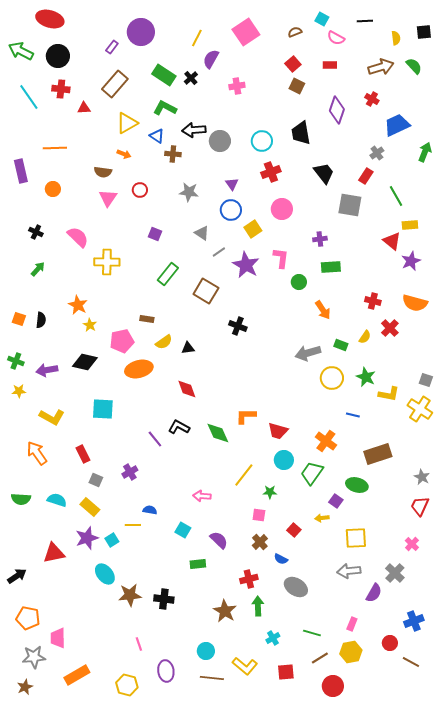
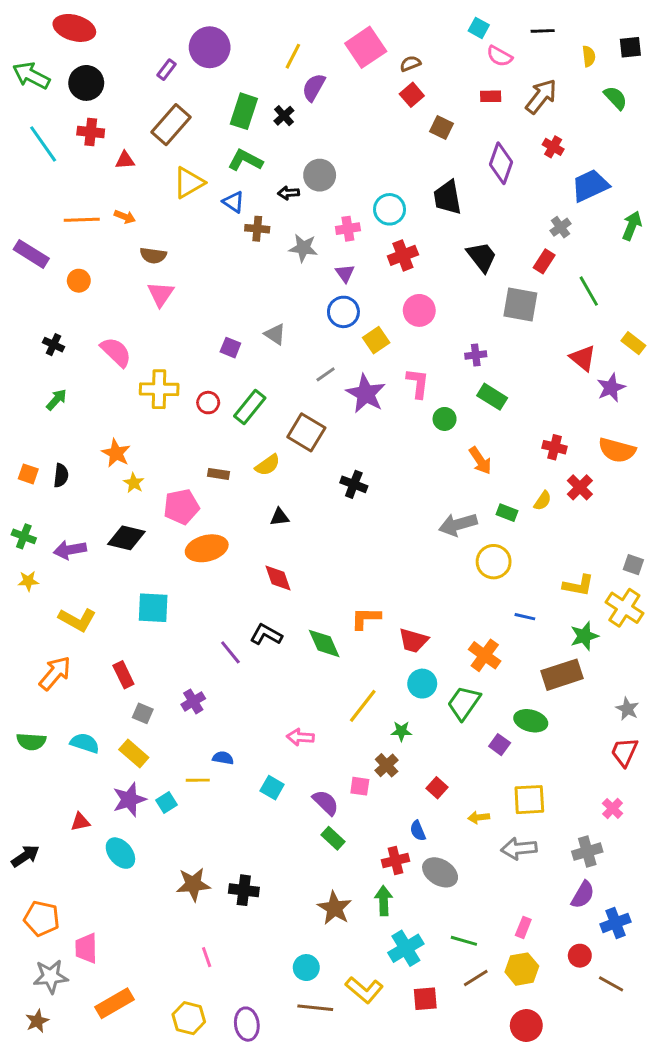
brown semicircle: (295, 32) -> (410, 64), moved
red square: (293, 64) -> (412, 95), moved
brown arrow: (381, 67) -> (541, 96), moved, turned -35
green rectangle: (164, 75) -> (244, 111), turned 75
pink cross: (237, 86) -> (348, 229), moved
black arrow: (194, 130) -> (288, 193), size x0.6
gray circle: (220, 141) -> (320, 175), moved
orange arrow: (124, 154) -> (125, 217), moved
purple rectangle: (21, 171) -> (31, 254), turned -45
red circle: (140, 190) -> (208, 403), moved
gray star: (189, 192) -> (303, 248), moved
yellow rectangle: (410, 225) -> (633, 343), moved, turned 42
gray triangle: (202, 233) -> (275, 334), moved
green rectangle: (331, 267) -> (492, 397), turned 36
yellow semicircle: (164, 342) -> (268, 465), moved
green star: (366, 377) -> (584, 636), moved, turned 30
orange arrow: (37, 453) -> (55, 673), turned 75
pink square: (259, 515) -> (360, 786), moved
yellow arrow: (322, 518) -> (479, 817), moved
brown cross: (260, 542) -> (387, 765), moved
red triangle: (54, 553) -> (80, 822), size x0.6
blue semicircle: (281, 559) -> (418, 831), turned 40
green rectangle: (198, 564) -> (333, 838), moved, turned 49
gray cross: (395, 573) -> (587, 852), turned 30
cyan ellipse: (105, 574) -> (120, 853), moved
red cross: (249, 579) -> (395, 860), moved
purple semicircle: (374, 593) -> (583, 895), moved
cyan cross: (273, 638) -> (406, 948), size x1.6
purple ellipse: (166, 671) -> (247, 1024), moved
red circle: (333, 686) -> (526, 1026), moved

